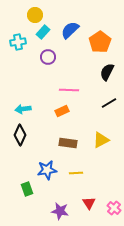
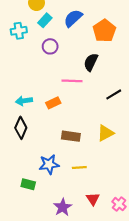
black semicircle: (107, 72) -> (91, 62), moved
orange rectangle: (62, 111) -> (53, 103), moved
green rectangle: (27, 189) -> (28, 184), turned -56
purple star: (60, 211) -> (63, 207), turned 30

